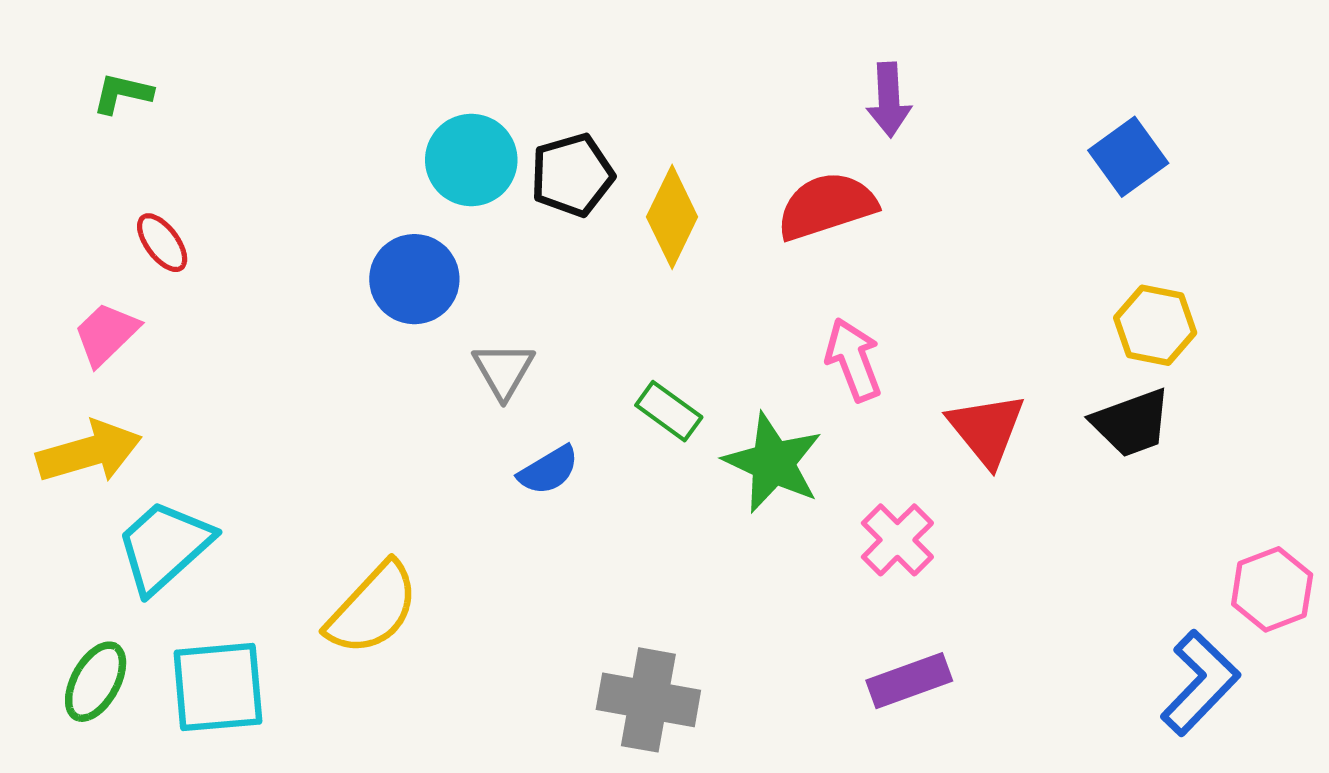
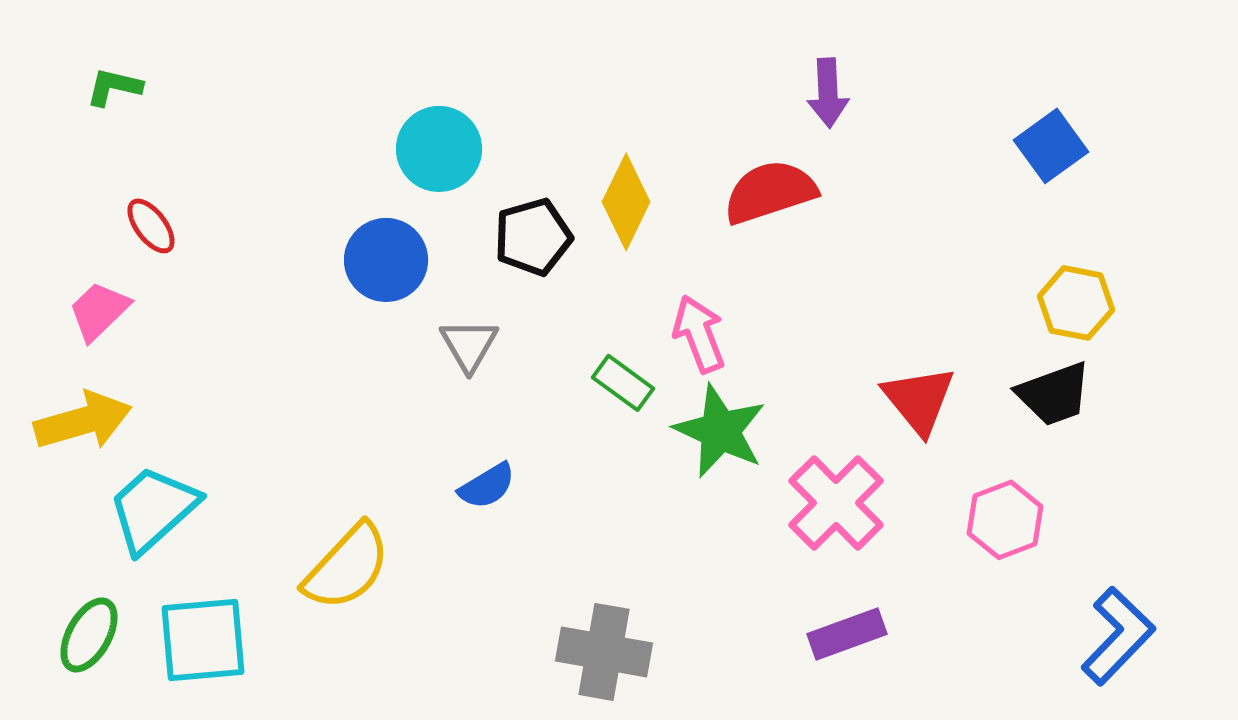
black pentagon: (572, 175) -> (533, 237), moved
pink arrow: (853, 360) -> (699, 334), moved
blue semicircle: (549, 470) -> (487, 486), moved
pink cross: (897, 540) -> (836, 503), size x1.4
pink hexagon: (1272, 589) -> (1005, 520), moved

